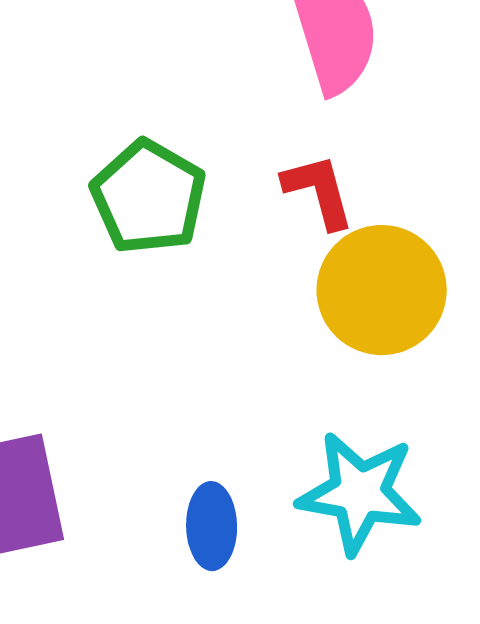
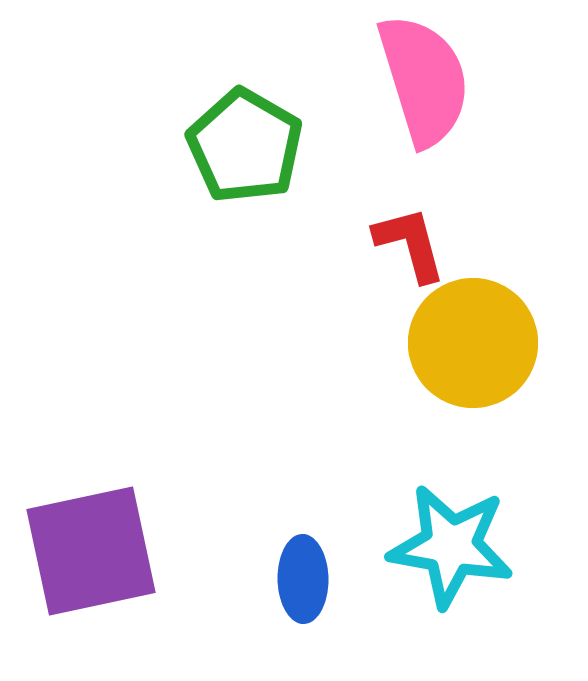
green pentagon: (149, 197) -> (245, 146), moved

